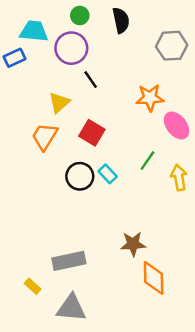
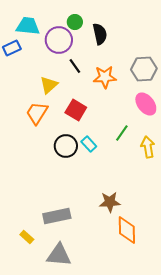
green circle: (80, 15) -> (75, 22), moved
black semicircle: (121, 20) -> (100, 34), moved
gray hexagon: (172, 46) -> (144, 69), moved
orange star: (150, 98) -> (105, 77), moved

